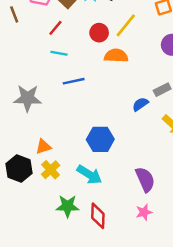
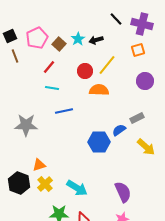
blue hexagon: (100, 139) -> (99, 142), moved

